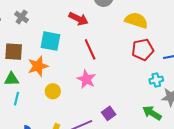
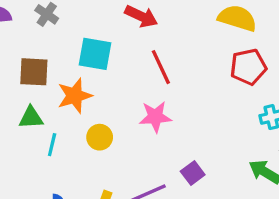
pink star: (86, 79) -> (155, 117), turned -30
cyan line: (16, 99) -> (52, 145), moved

